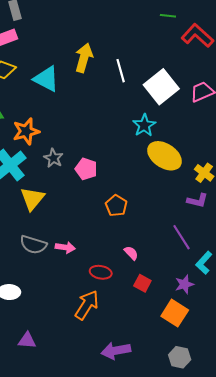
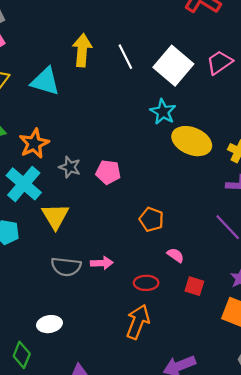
orange pentagon: (116, 206) -> (151, 219), moved

